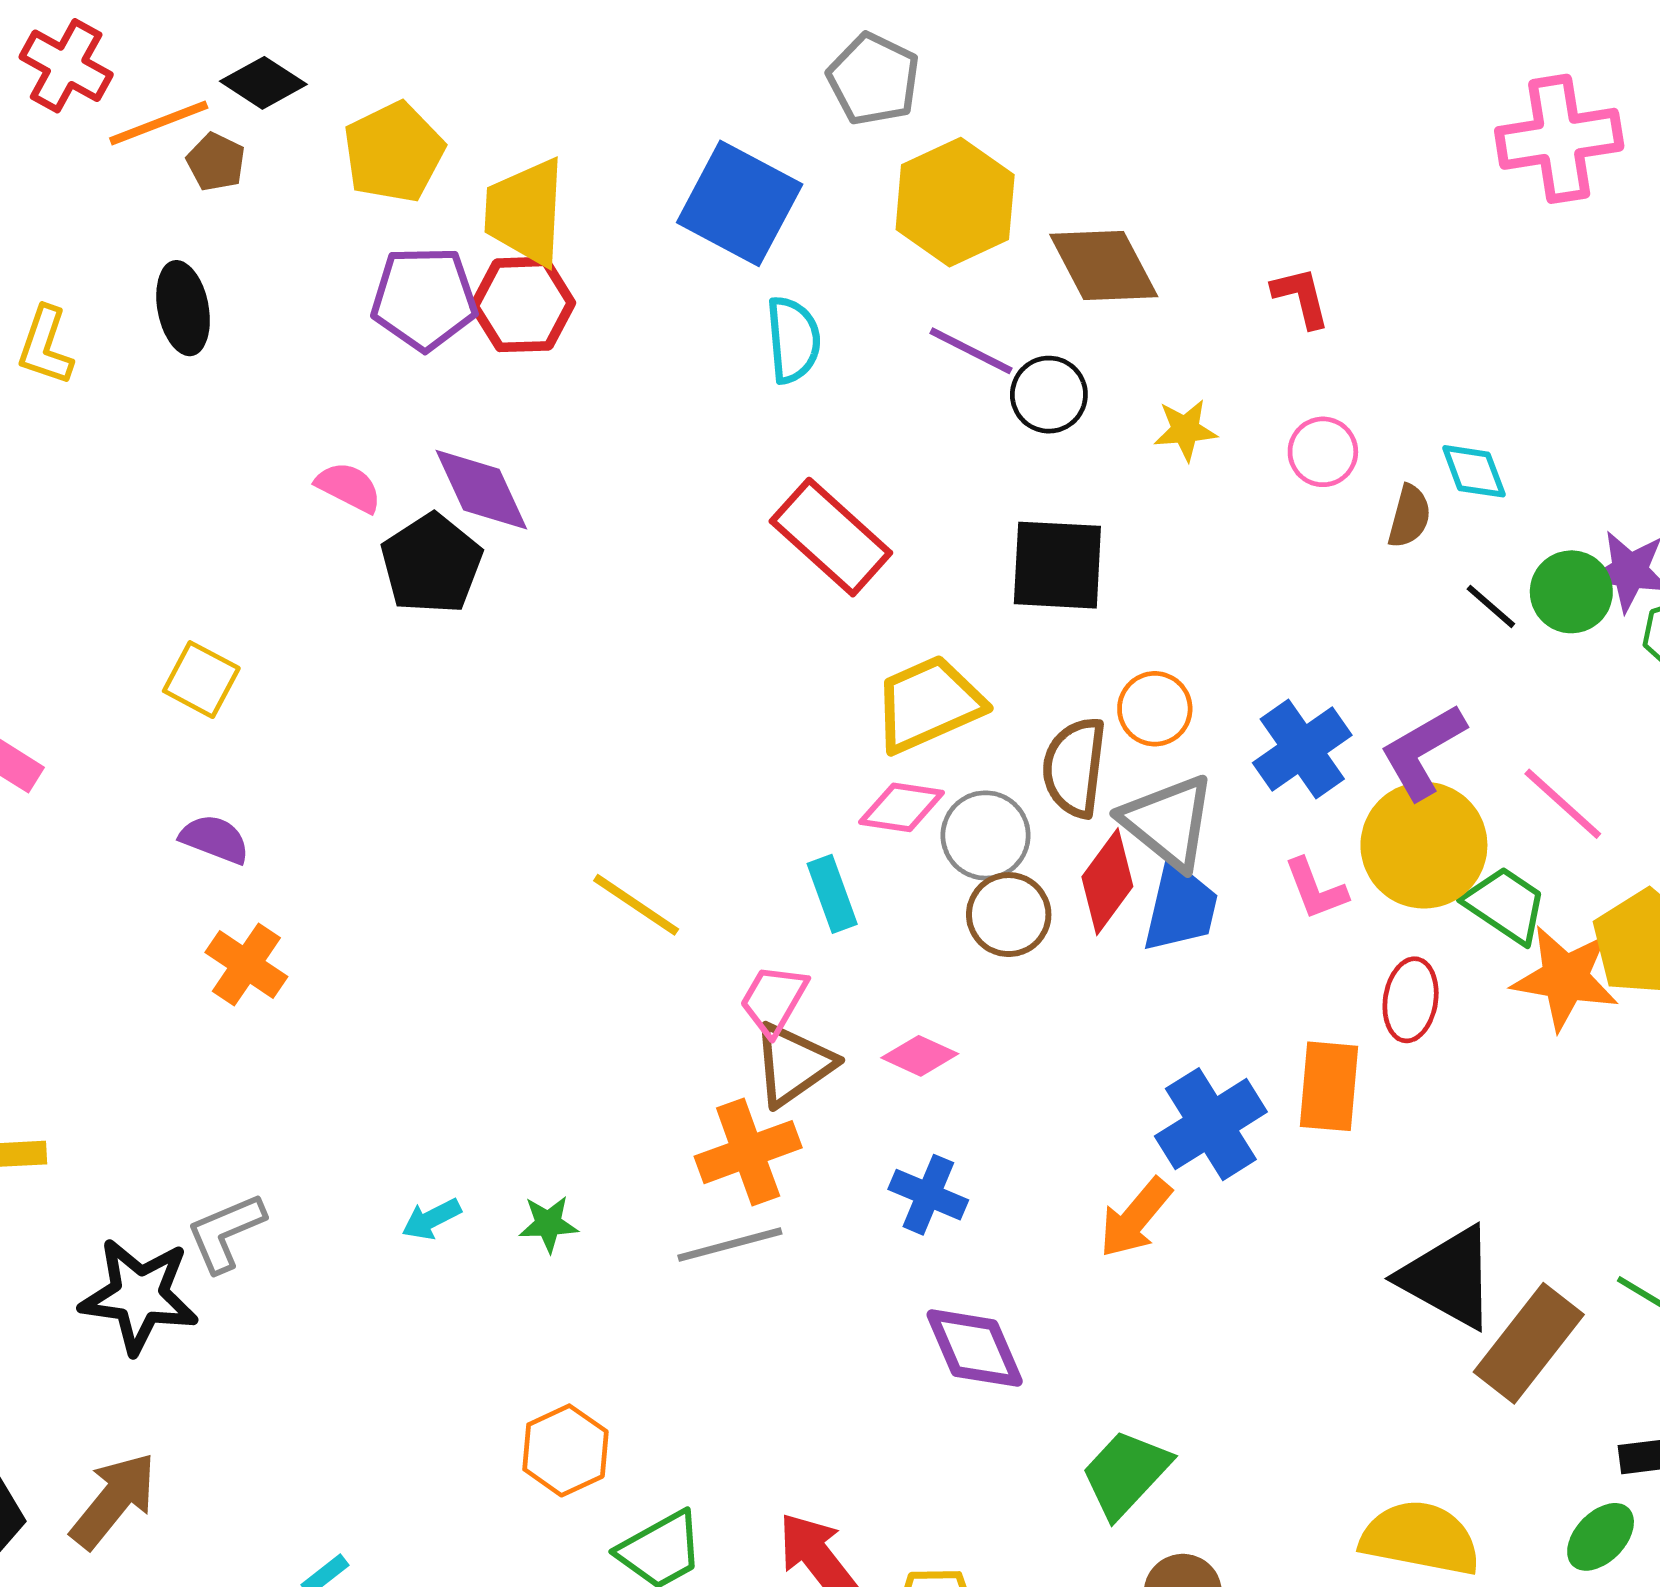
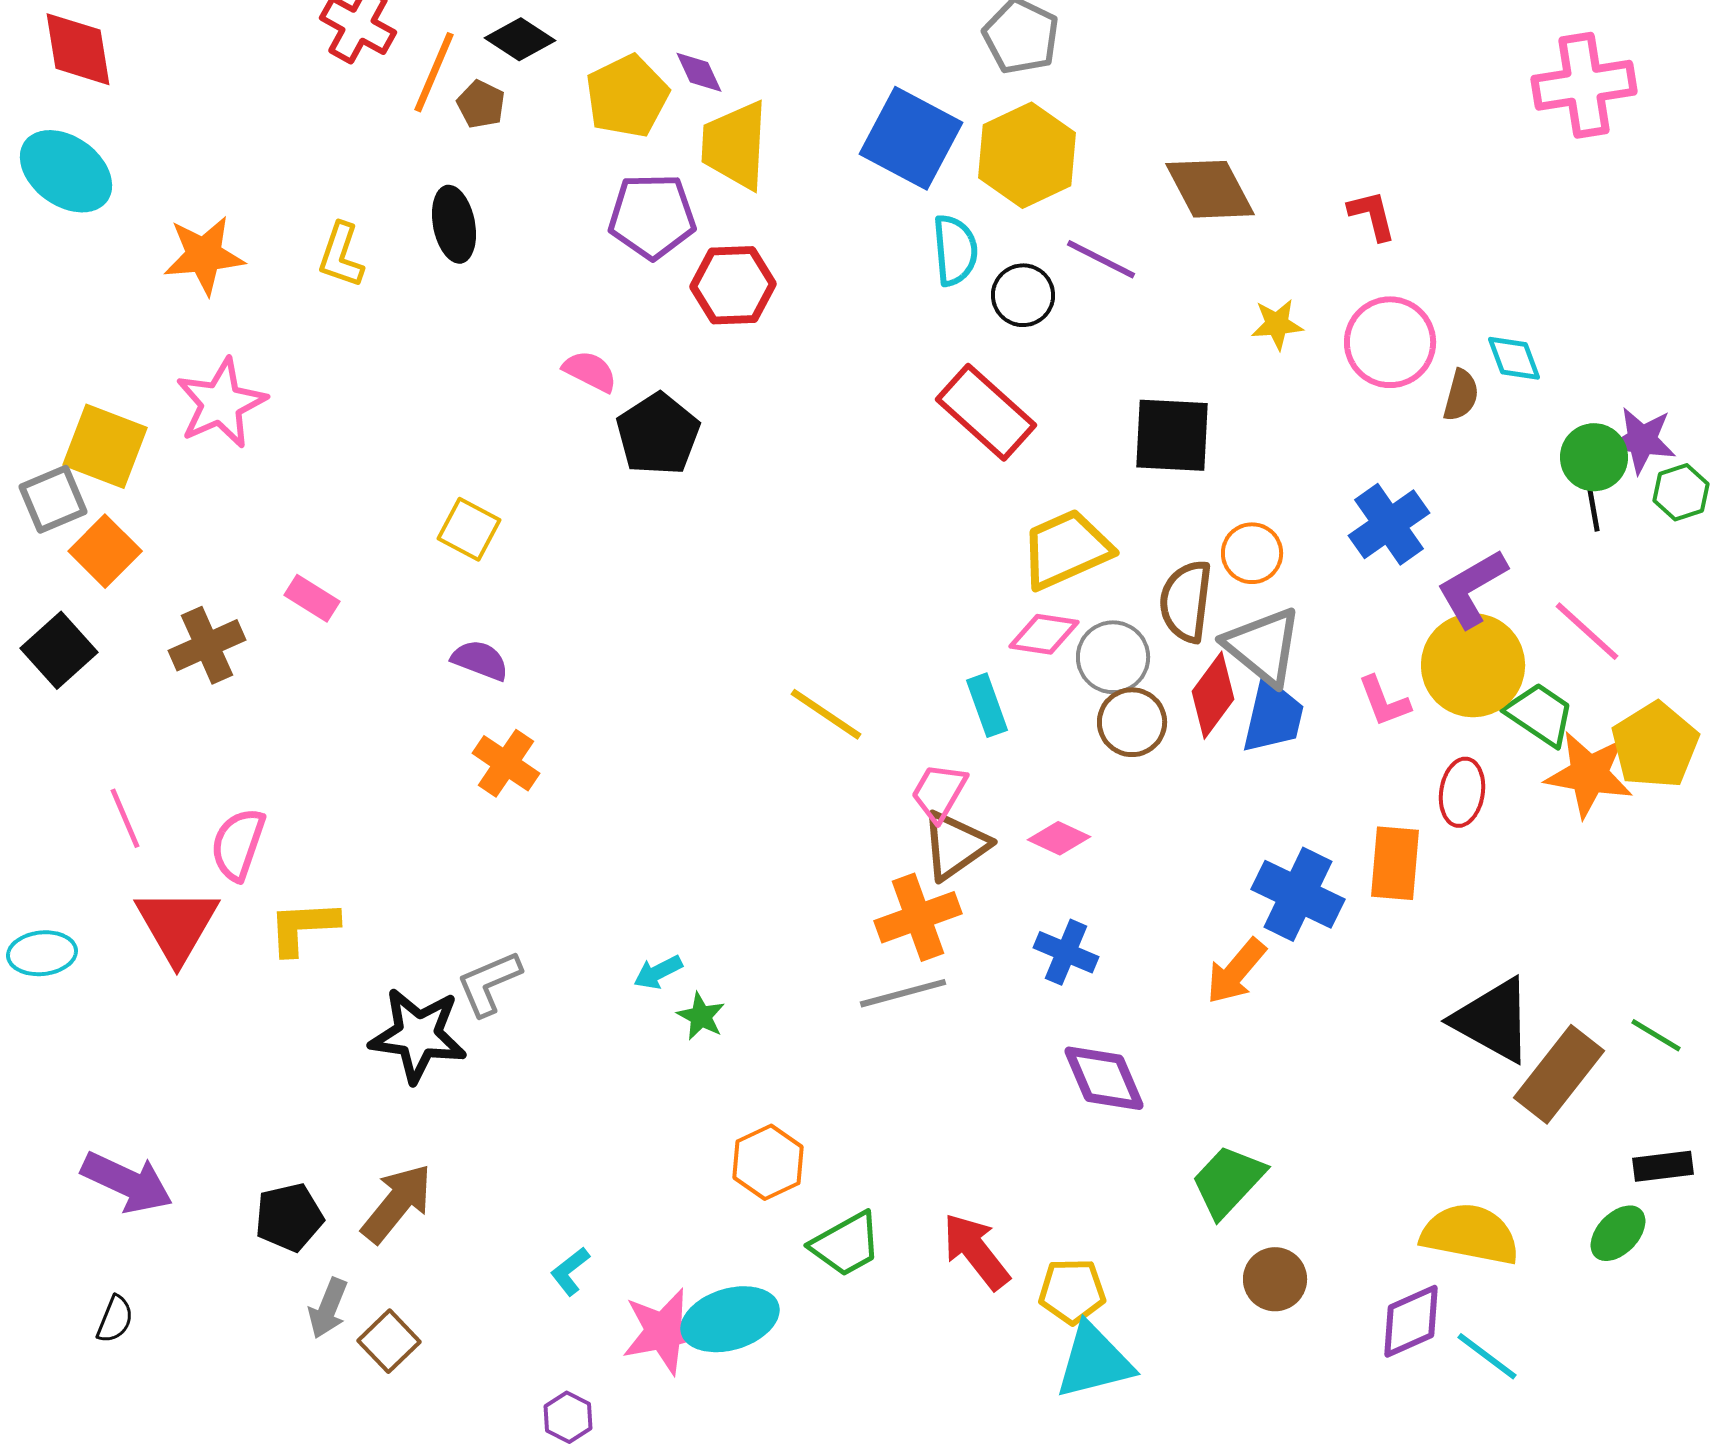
orange line: (159, 123) -> (434, 72), turned -46
yellow hexagon: (955, 202) -> (1027, 155), moved
red hexagon: (523, 304) -> (733, 285), moved
black circle: (1049, 395) -> (1023, 295), moved
pink circle: (1323, 452) -> (1390, 342), size x1.6
purple diamond: (481, 490) -> (699, 72), moved, size x0.6
black line: (1491, 606) -> (1593, 507), moved, turned 39
blue cross: (1302, 749) -> (1389, 524), moved
blue cross: (1211, 1124) -> (1298, 894), turned -32
green star: (548, 1224) -> (701, 1016), moved, turned 30

